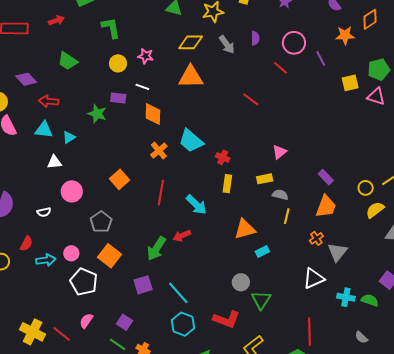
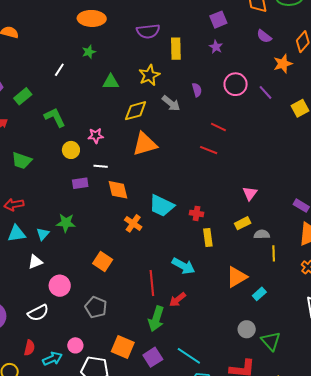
red line: (281, 68) -> (218, 127), moved
green star: (97, 114) -> (66, 223), moved
red line: (161, 193) -> (152, 283), moved
white semicircle: (44, 212) -> (38, 313), size x1.5
orange square: (109, 256) -> (123, 347), moved

